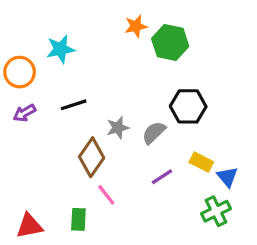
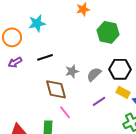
green hexagon: (170, 43) -> (108, 32), moved
black hexagon: (188, 106) -> (120, 69), moved
brown diamond: (92, 157) -> (56, 89), turned -50

